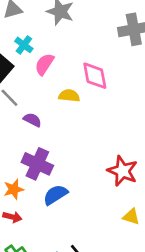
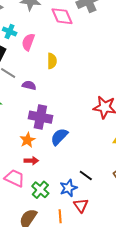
pink diamond: (95, 76) -> (62, 16), moved
yellow semicircle: (69, 96) -> (52, 61), turned 98

